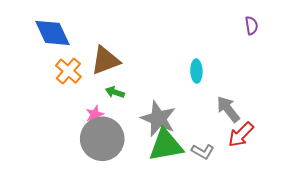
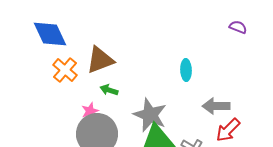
purple semicircle: (251, 26) -> (238, 27), turned -60
gray arrow: (228, 109) -> (216, 106), turned -52

